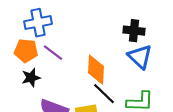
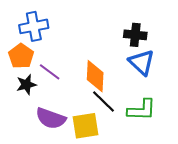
orange pentagon: (26, 51) -> (21, 56), turned 30
purple line: (53, 53) -> (50, 72), moved

